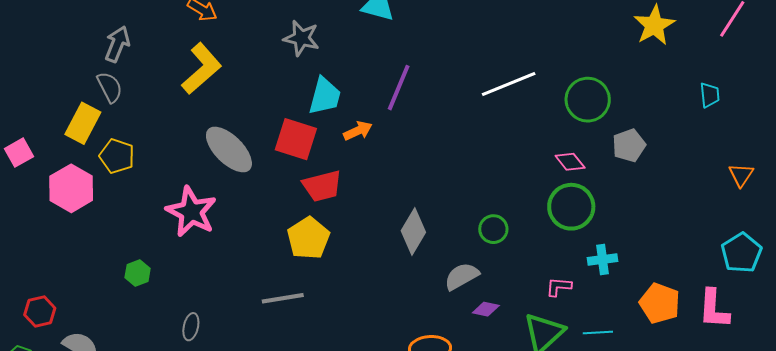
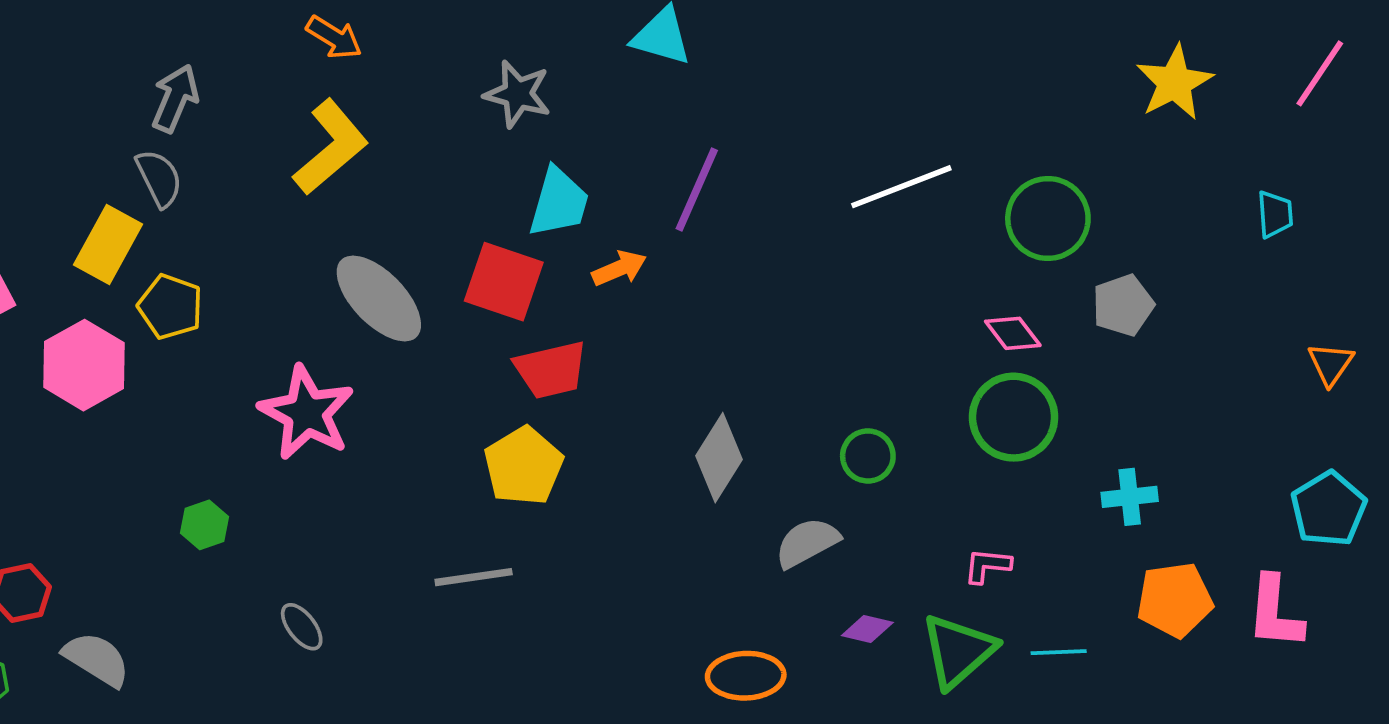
cyan cross: (603, 260) -> (1130, 497), moved
orange pentagon: (660, 303) -> (1175, 600), turned -30
purple diamond: (486, 309) -> (867, 629), moved
gray ellipse: (191, 327) -> (302, 627), turned -52

